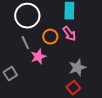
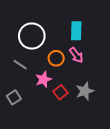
gray line: (25, 43) -> (20, 65), moved, turned -32
red square: (73, 88) -> (60, 92), moved

